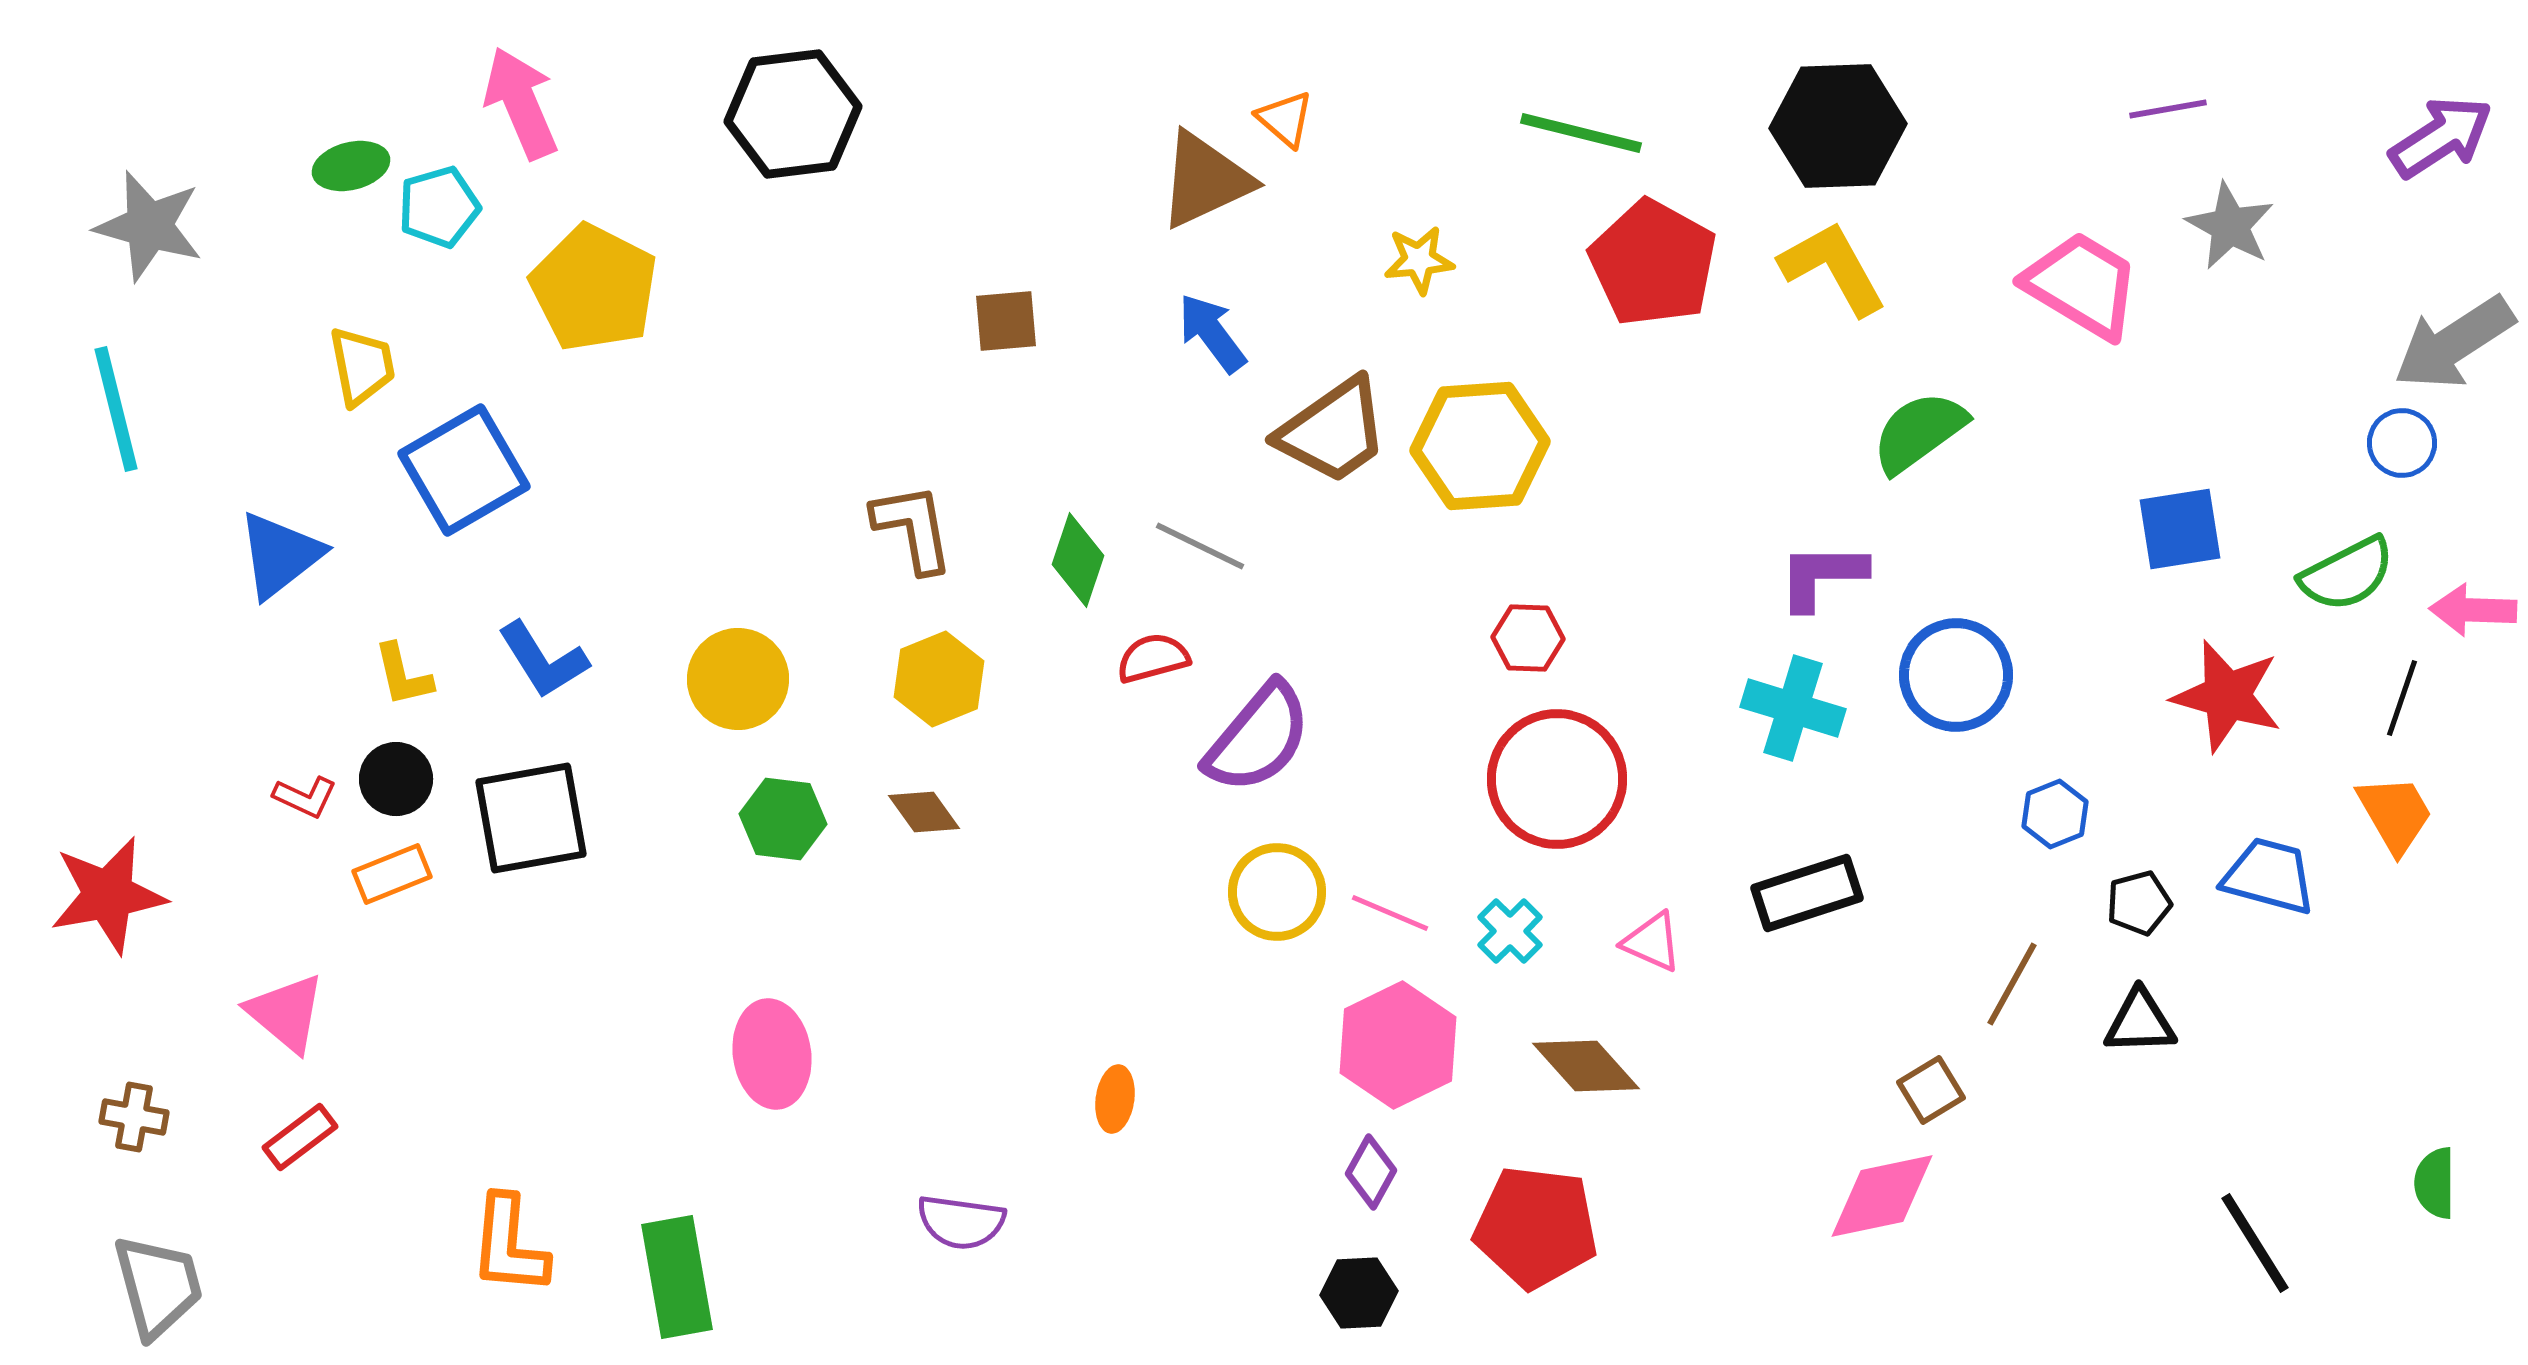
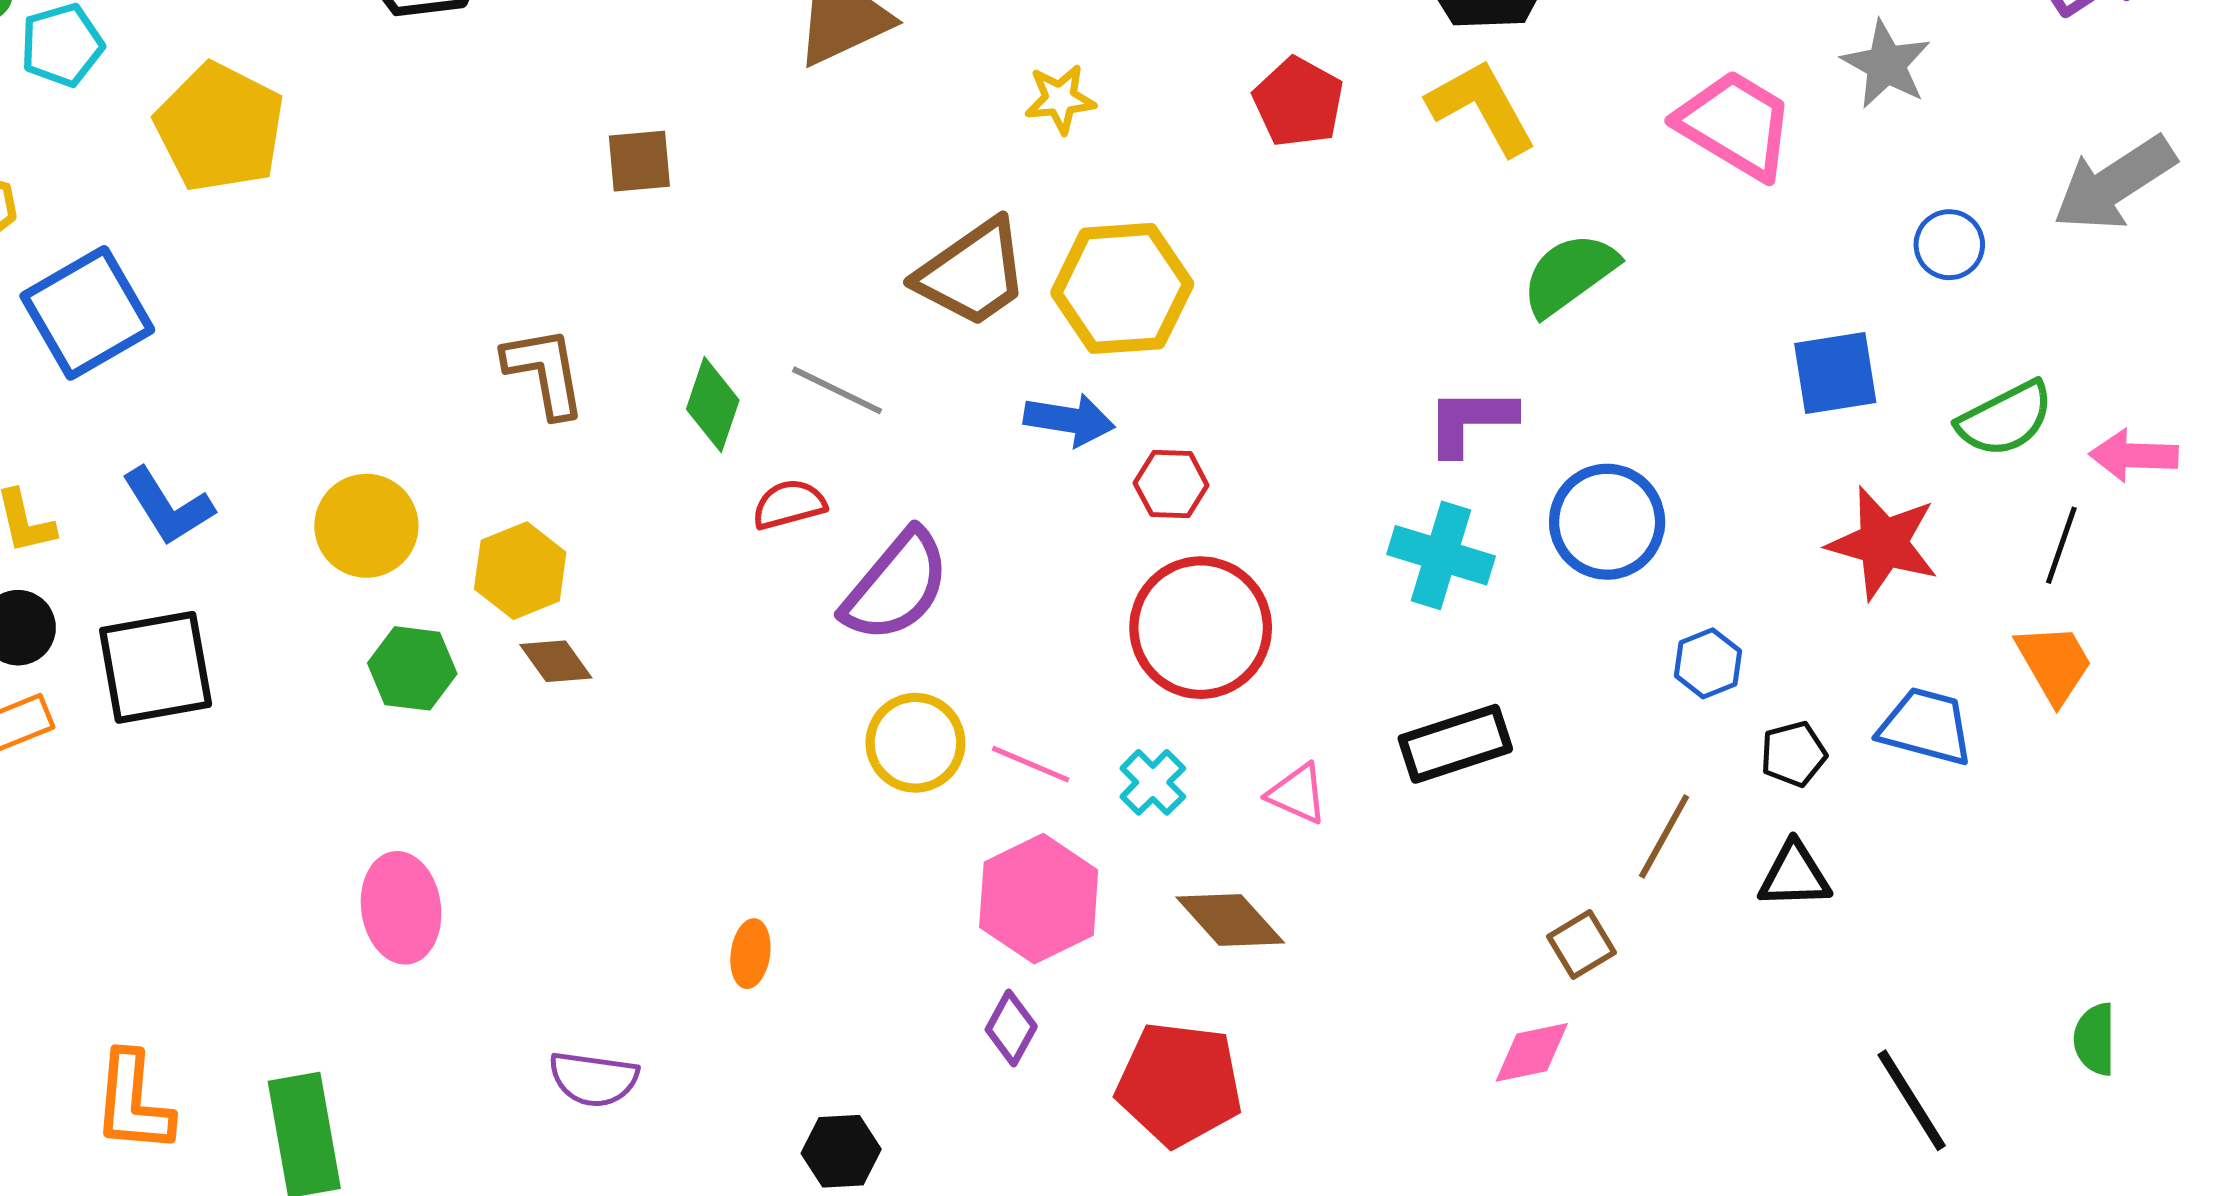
red pentagon: (1653, 263) -> (1298, 102), size x0.7
blue arrow: (1212, 333) -> (1069, 420), moved, turned 136
blue circle: (2402, 443) -> (1949, 245), moved
yellow hexagon: (939, 679) -> (520, 571), moved
pink diamond: (1882, 1196) -> (1532, 1052), size x0.7
black hexagon: (1359, 1293) -> (841, 1151), moved

